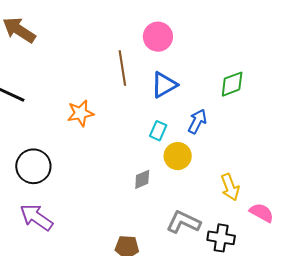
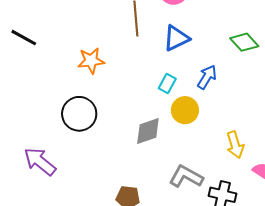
green diamond: (232, 84) -> (244, 42), turned 64
black circle: (33, 166) -> (79, 114), moved
gray diamond: (142, 179) -> (148, 131), size x1.4

